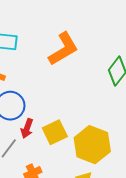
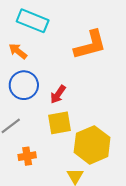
red arrow: (27, 128) -> (58, 94), moved

